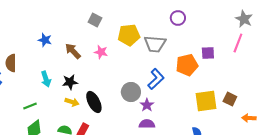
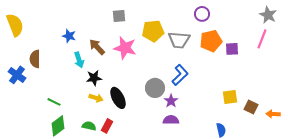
gray square: (95, 20) -> (119, 16), turned -32
pink star: (101, 52) -> (125, 48), size x1.6
orange pentagon: (187, 65) -> (211, 41), moved
cyan arrow: (46, 79) -> (79, 60), moved
brown square: (230, 99) -> (251, 107), moved
yellow square: (206, 101) -> (230, 97), size x0.7
green line: (30, 106) -> (54, 102), turned 48

